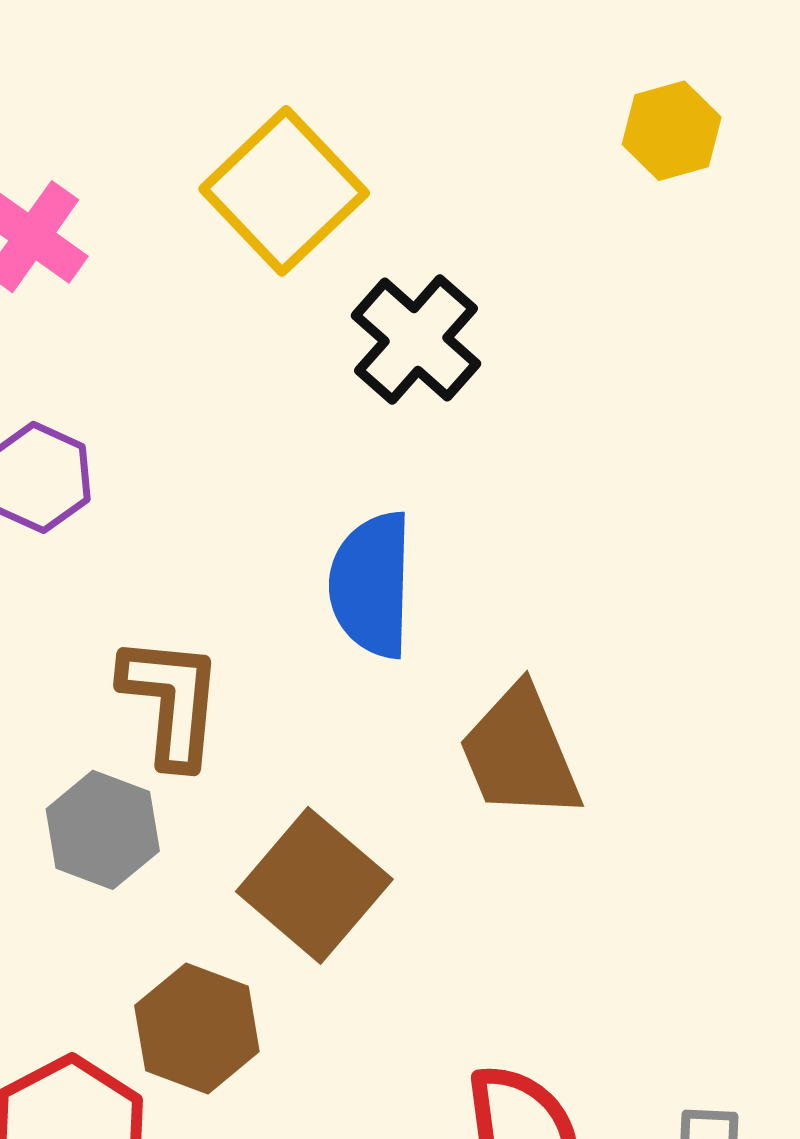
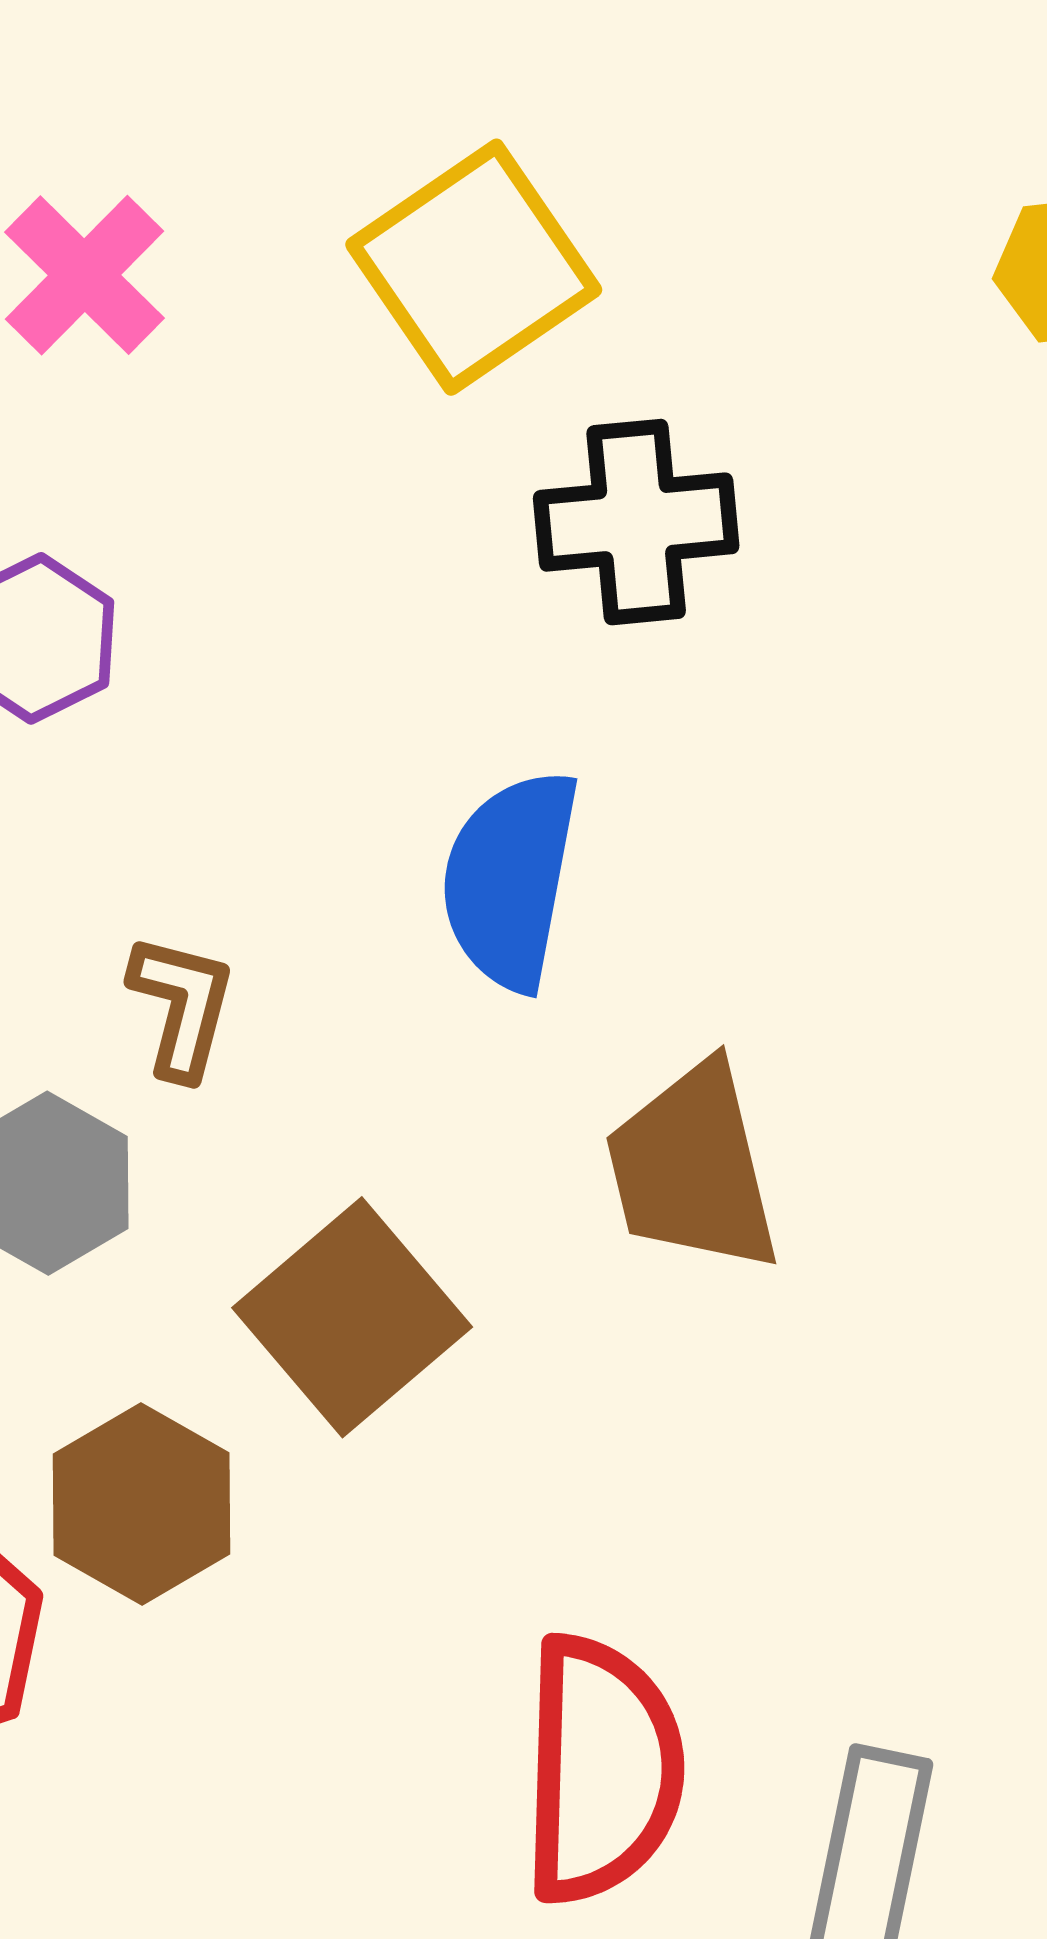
black cross: (416, 340) -> (636, 522), turned 34
brown L-shape: (171, 701) -> (182, 1006), size x0.7

